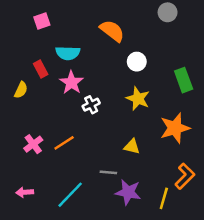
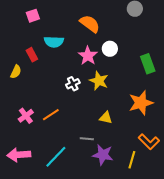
pink star: (71, 83) -> (88, 56), moved
yellow star: (138, 99) -> (99, 81), moved
orange L-shape: (185, 176) -> (149, 142), turned 90
pink arrow: (25, 192) -> (19, 155), size x1.6

